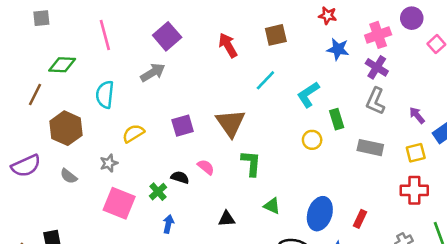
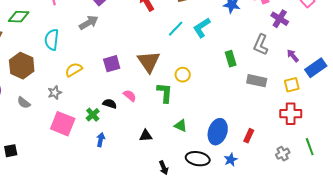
purple cross: (377, 67) -> (280, 19), moved
cyan L-shape: (308, 95) -> (202, 28), moved
yellow circle: (312, 140) -> (183, 75), moved

